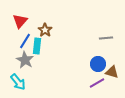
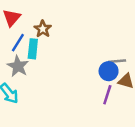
gray line: (106, 38) -> (117, 61), moved
purple line: (97, 83) -> (107, 95), turned -42

